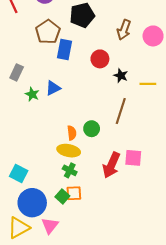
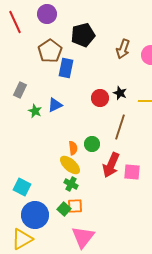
red circle: (100, 59) -> (100, 98), moved
yellow ellipse: (69, 151) -> (70, 165), turned 30
red arrow: (111, 165) -> (111, 165), moved
pink triangle: (50, 226) -> (83, 237), moved, size x1.4

